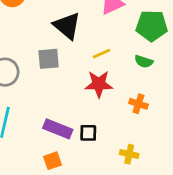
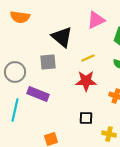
purple rectangle: (58, 129) -> (38, 94), moved
black square: (88, 133) -> (86, 118), moved

